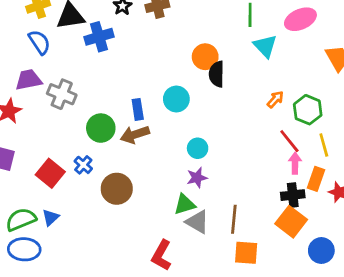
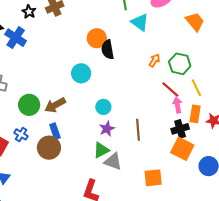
blue cross: (99, 37) -> (16, 38), turned -30
blue rectangle: (138, 109) -> (55, 131), moved
brown line: (234, 219) -> (138, 130), moved

